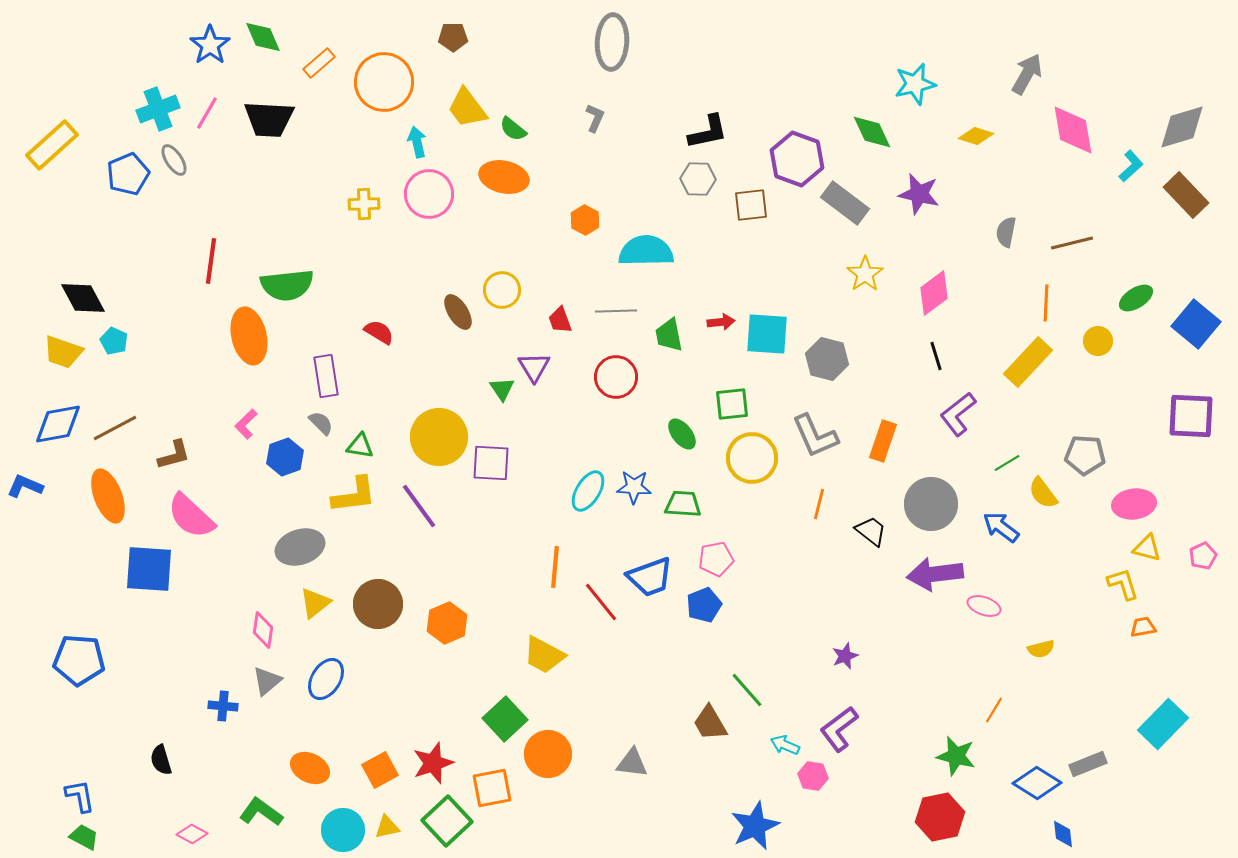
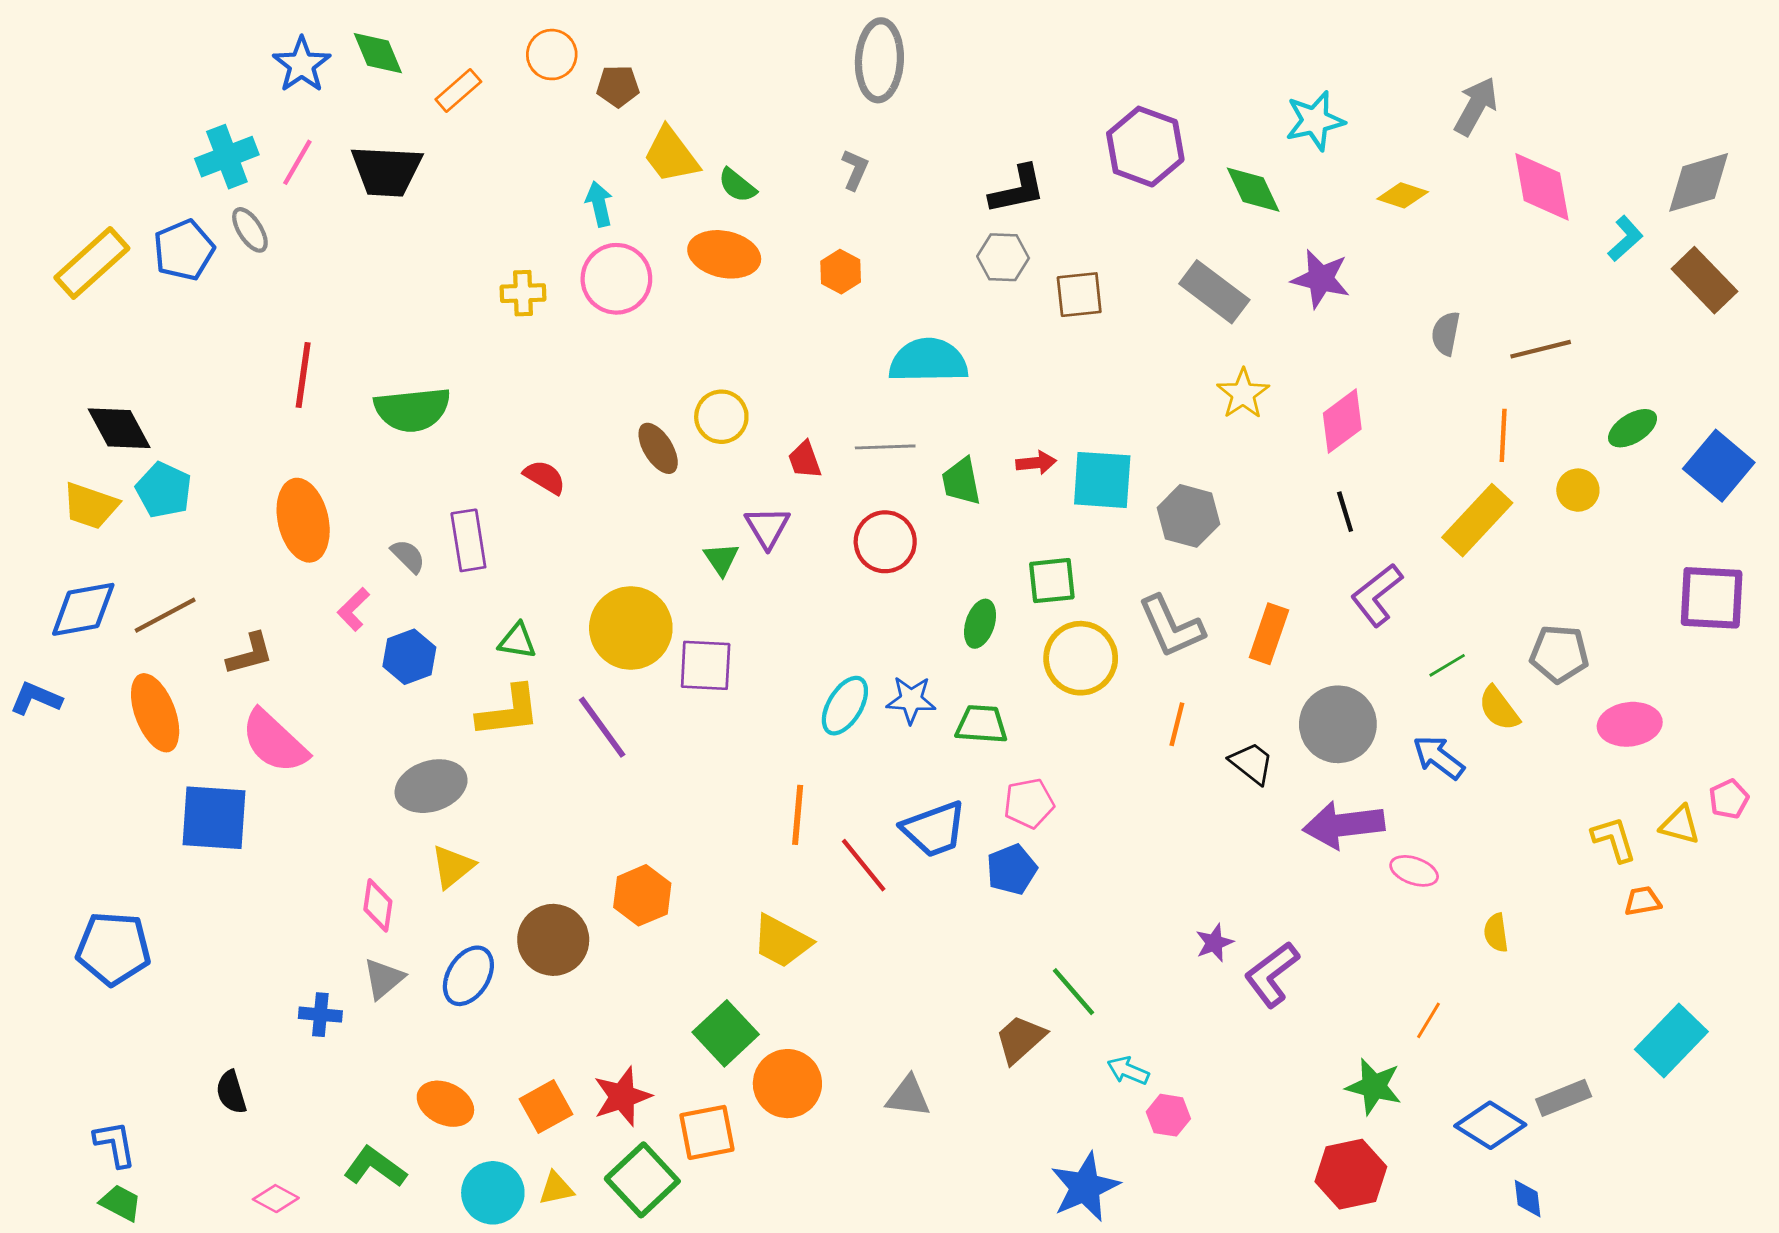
brown pentagon: (453, 37) -> (618, 86), moved
orange circle: (384, 82) -> (552, 55), moved, size x0.6
yellow rectangle: (52, 145) -> (92, 263), moved
purple hexagon: (797, 159) -> (1145, 147), moved
orange hexagon: (585, 220) -> (841, 272), moved
orange ellipse: (249, 336) -> (303, 520), moved
cyan pentagon: (114, 341) -> (164, 490), size x1.4
gray semicircle: (321, 423) -> (408, 556), moved
green ellipse: (682, 434) -> (980, 624), turned 56
yellow triangle: (1147, 548) -> (1680, 825), moved
brown circle: (378, 604) -> (553, 940), moved
yellow semicircle: (1041, 649) -> (1496, 933), turned 96
brown trapezoid: (710, 723) -> (1020, 1039), turned 78
purple L-shape: (839, 729) -> (1272, 974), moved

